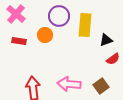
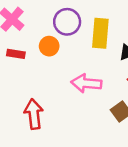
pink arrow: (69, 84) -> (86, 83), moved

